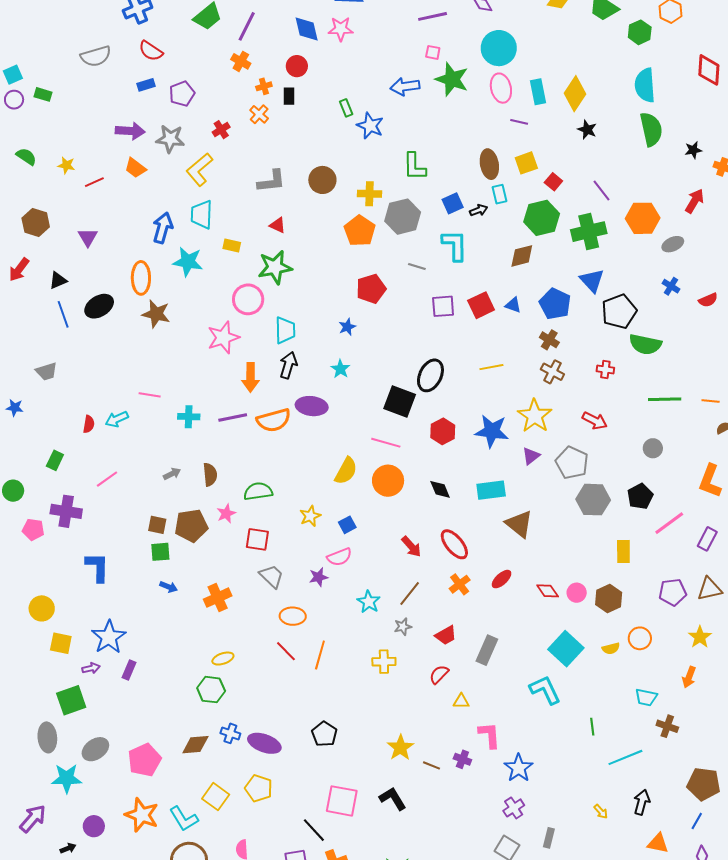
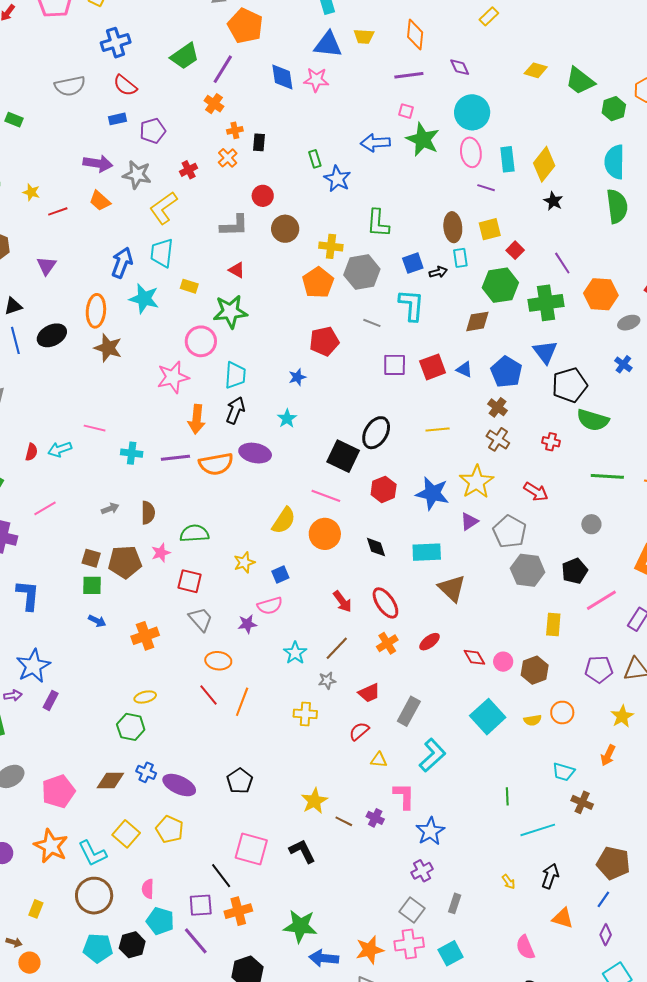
red circle: (297, 66) -> (263, 196), moved
cyan L-shape: (545, 690) -> (432, 755), moved, turned 68

